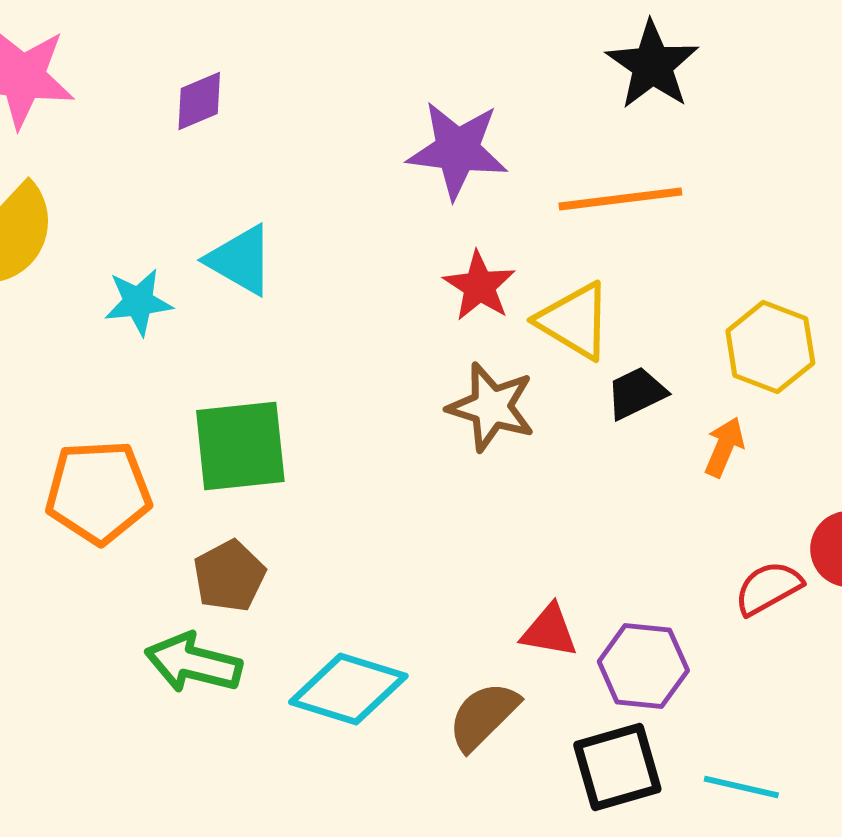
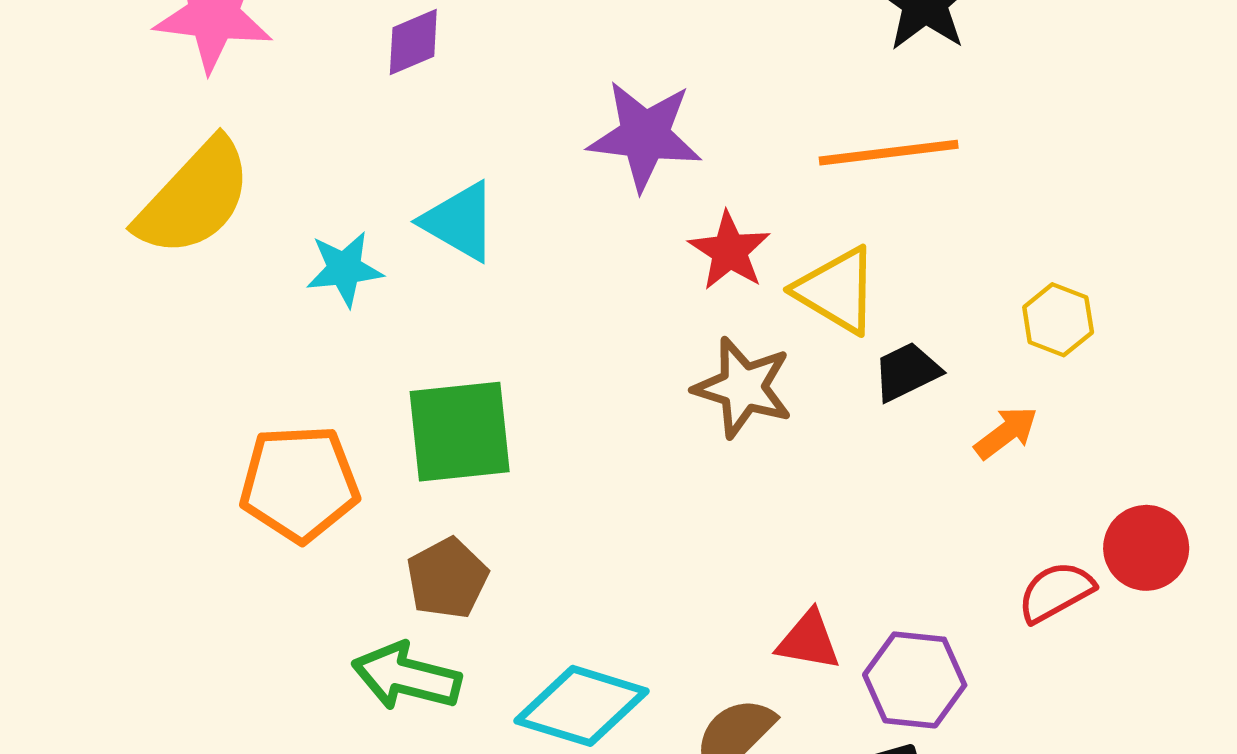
purple star: (457, 150) -> (645, 136), moved
yellow hexagon: (770, 347) -> (1058, 320), size x0.7
orange arrow: (724, 447) -> (1006, 433), turned 30

